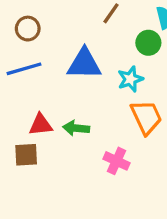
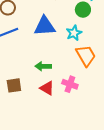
red triangle: (41, 125) -> (47, 88), moved, turned 42

